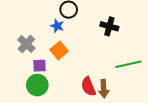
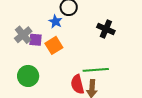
green line: (128, 64) -> (96, 70), moved
purple square: (39, 66) -> (36, 40), moved

